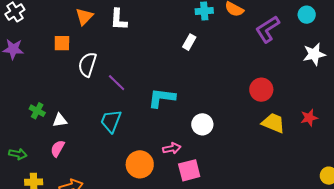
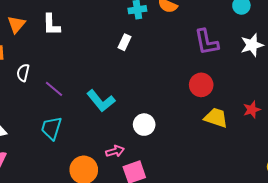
purple L-shape: (267, 29) -> (207, 42), moved, turned -64
white semicircle: (87, 64) -> (23, 73), size x0.7
cyan L-shape: (162, 98) -> (101, 101), turned -132

